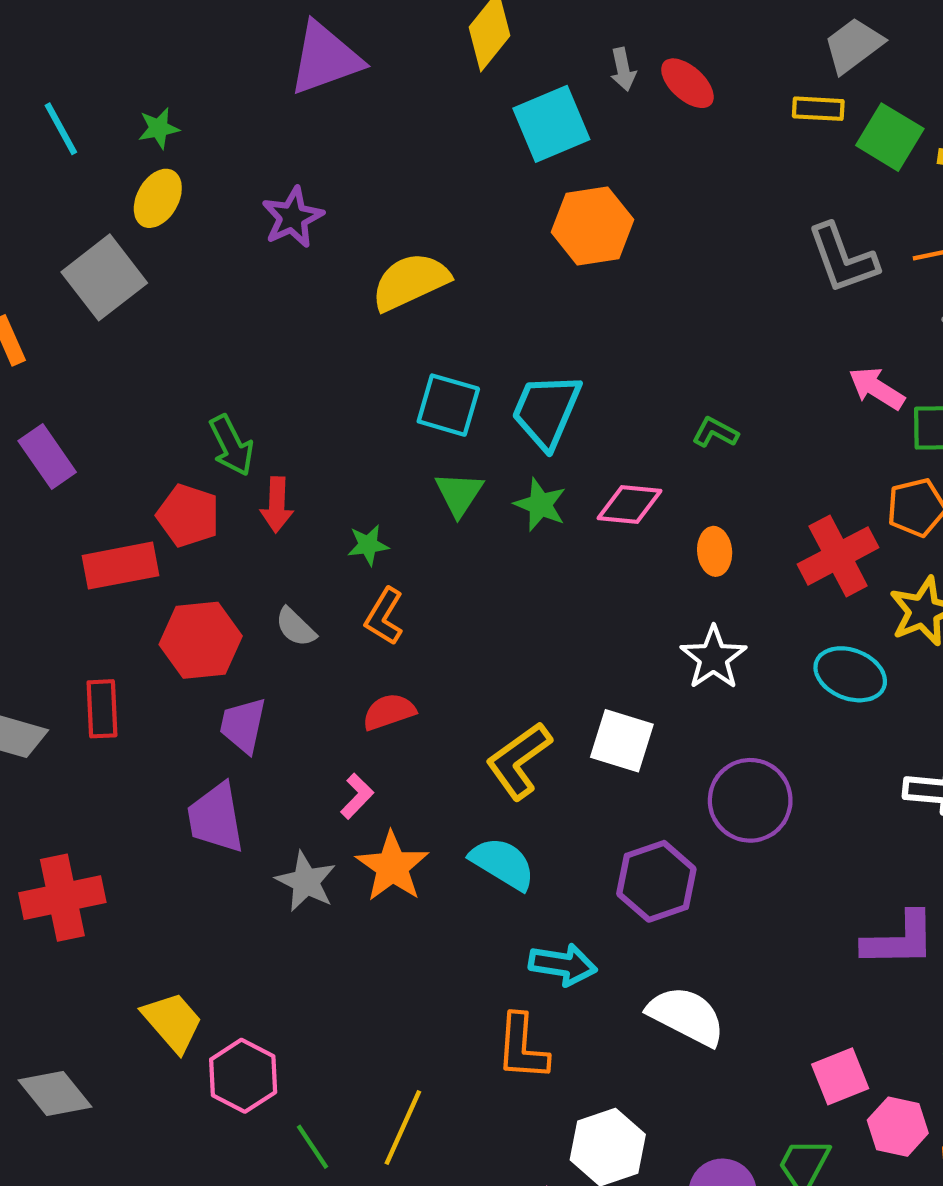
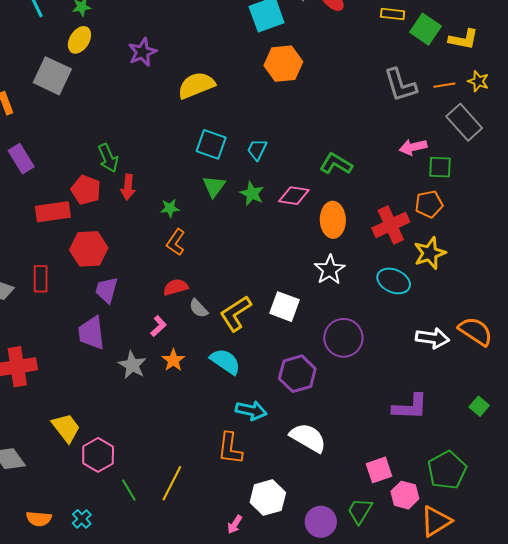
gray square: (104, 277) -> (52, 76), turned -30
pink arrow: (877, 388) -> (413, 147), turned -48
cyan trapezoid: (546, 411) -> (257, 150), size x0.6
green L-shape: (715, 432) -> (336, 164), size x1.5
orange ellipse: (715, 551) -> (333, 220), size x1.6
gray semicircle: (296, 627) -> (199, 308), moved
orange star: (392, 867) -> (173, 360), size x0.7

